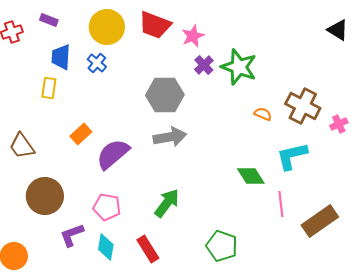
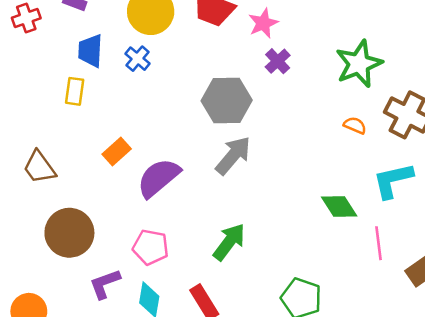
green star: (239, 67) -> (359, 64), moved, turned 30
gray arrow: (170, 137) -> (233, 155), turned -40

